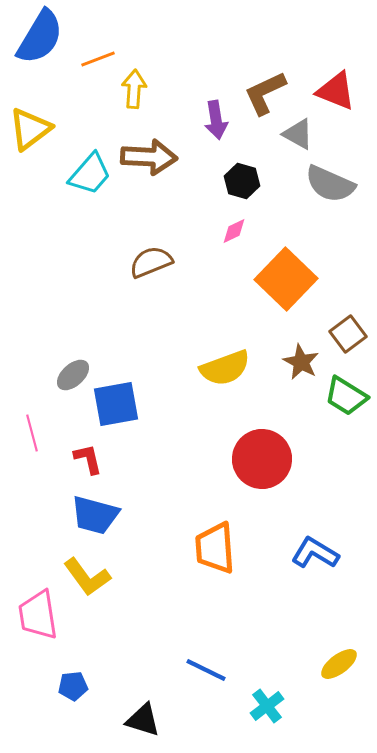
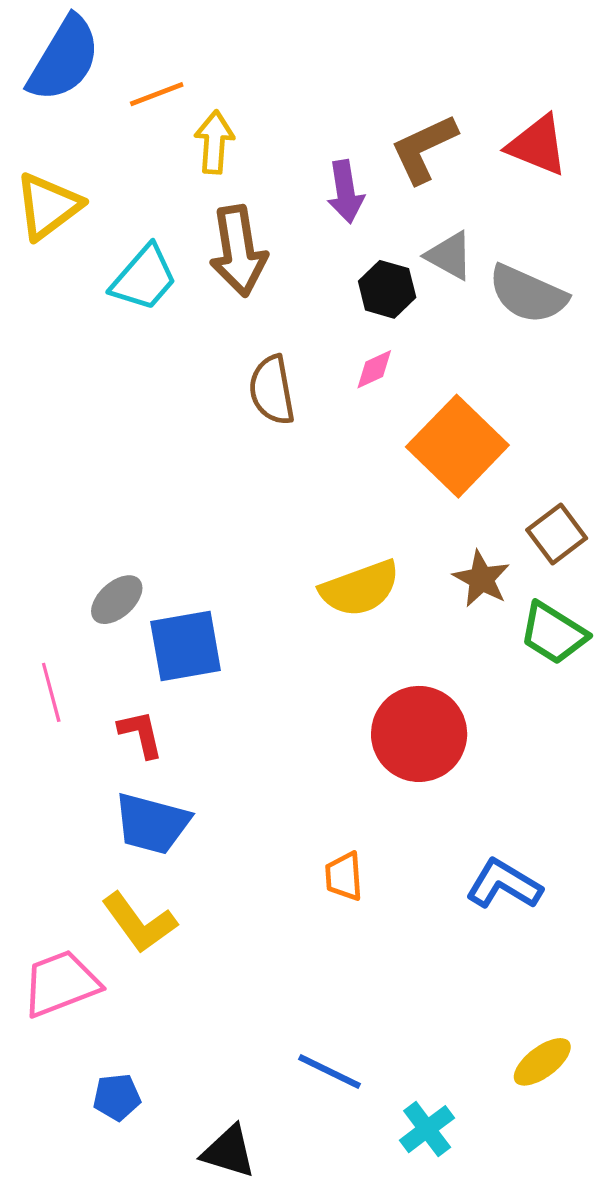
gray triangle: (298, 134) -> (449, 256), moved
brown arrow: (149, 157) -> (238, 251), turned 78
brown semicircle: (151, 262) -> (272, 390), moved, turned -78
orange trapezoid: (215, 548) -> (344, 876), size x0.6
pink trapezoid: (38, 615) -> (61, 984), turned 78

